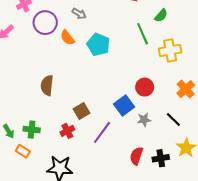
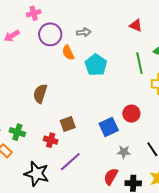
gray arrow: (79, 14) -> (84, 32), turned -48
gray star: (144, 120) -> (124, 152), moved
red cross: (67, 131) -> (51, 140), turned 32
purple line: (102, 132) -> (70, 162), moved

